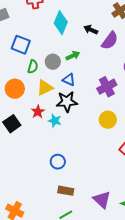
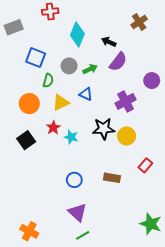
purple semicircle: (110, 41) -> (118, 62), moved
gray circle: (53, 62) -> (69, 66), moved
black star: (67, 102) -> (104, 129), moved
brown rectangle: (66, 191) -> (112, 178), moved
purple triangle: (102, 200) -> (77, 212), moved

